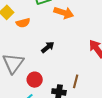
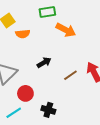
brown line: (76, 81) -> (70, 75), moved, turned 32

